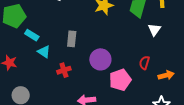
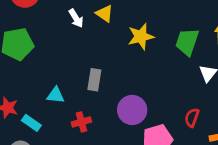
cyan rectangle: (32, 35) -> (31, 123), moved
cyan triangle: (44, 52) -> (56, 95), turned -32

